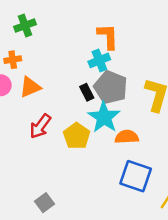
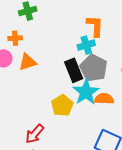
black rectangle: (87, 92) -> (74, 70), size x1.6
red arrow: (40, 126) -> (35, 134), moved
orange semicircle: (127, 137) -> (104, 99), moved

